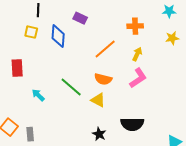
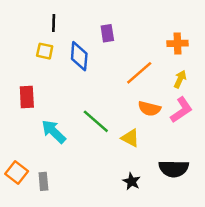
purple rectangle: (80, 18) -> (107, 33), turned 56
orange semicircle: (103, 79) -> (149, 109), moved
cyan arrow: (38, 95) -> (54, 132), size x1.5

